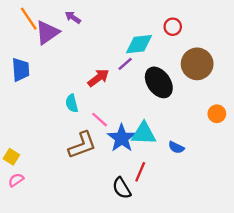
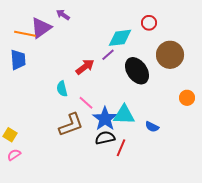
orange line: (29, 19) -> (25, 34), moved, turned -45
black semicircle: (122, 188) -> (105, 138), moved, turned 108

